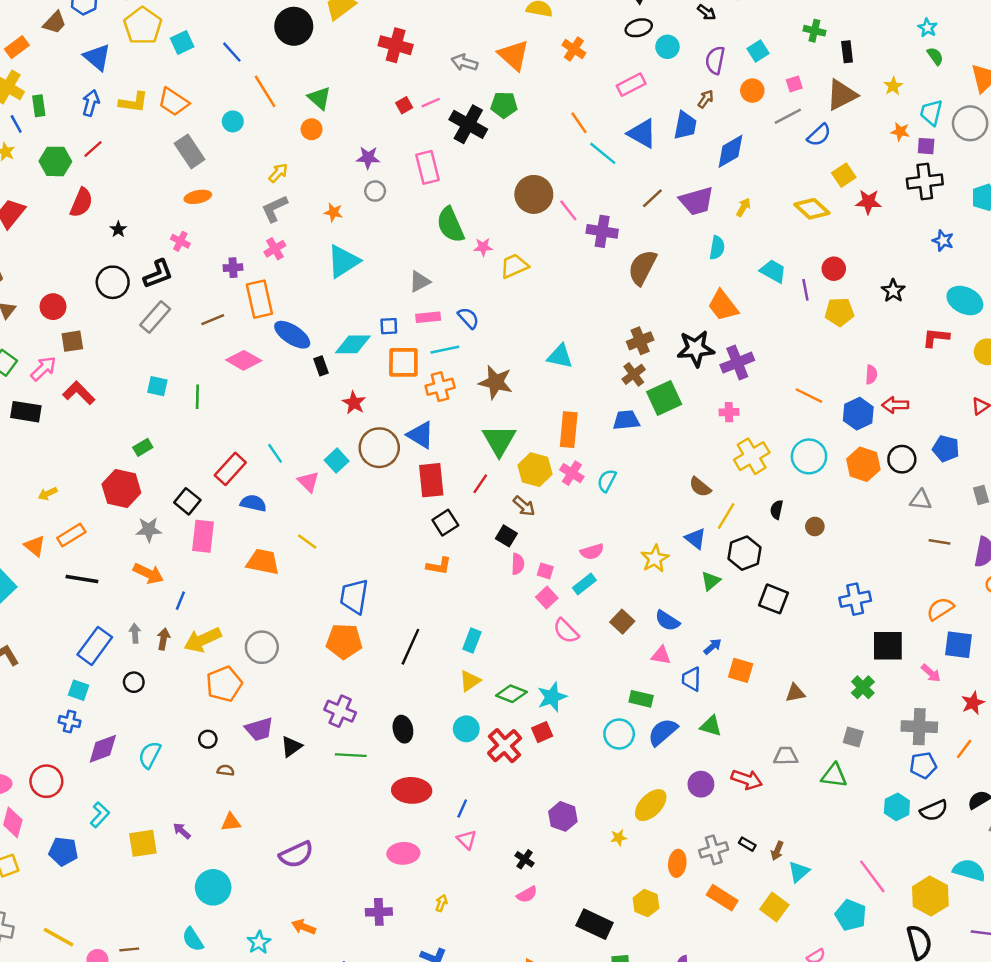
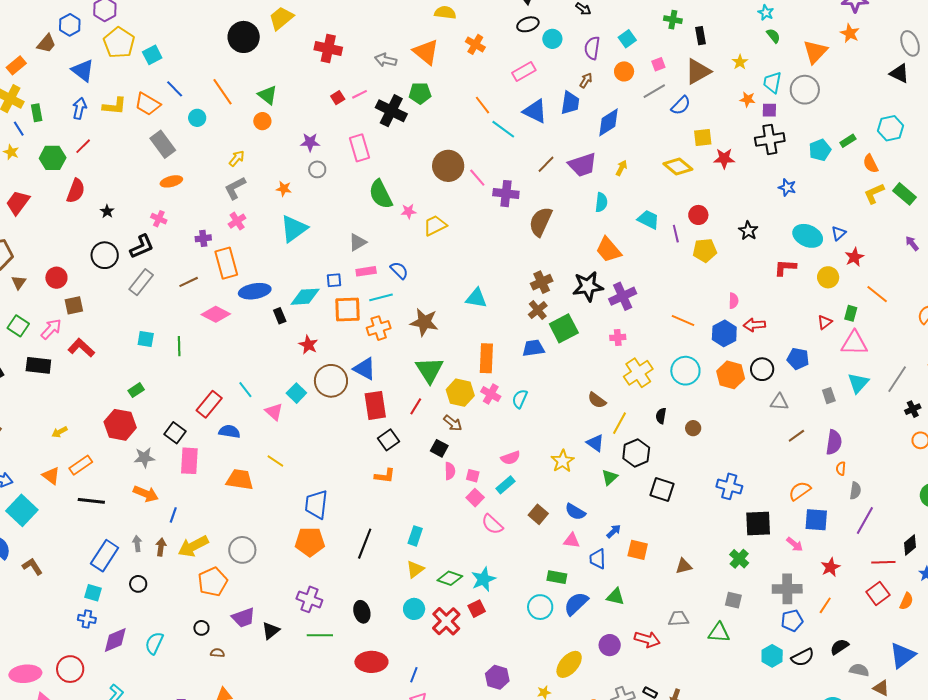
blue line: (232, 52) -> (175, 89), moved
yellow square: (844, 175) -> (703, 137), turned 30
blue ellipse: (292, 335) -> (255, 291), turned -40
brown line: (939, 542) -> (796, 436), turned -42
blue cross: (855, 599) -> (729, 486), turned 30

